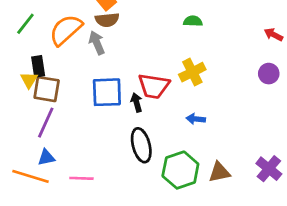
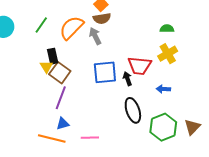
green semicircle: (193, 21) -> (167, 29), moved
brown square: (47, 89) -> (60, 73), turned 30
blue arrow: (196, 119) -> (163, 89), moved
brown triangle: (219, 172) -> (192, 127), turned -30

